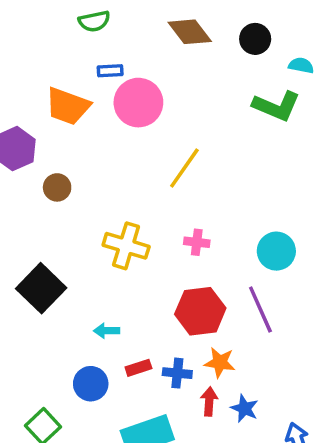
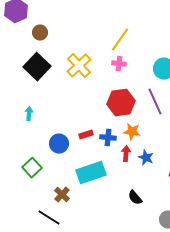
yellow line: (184, 168) -> (120, 40), moved
yellow cross: (126, 246) -> (79, 66), turned 30
black square: (41, 288) -> (37, 67), moved
cyan arrow: (107, 331) -> (29, 114), moved, turned 96

